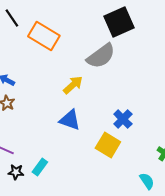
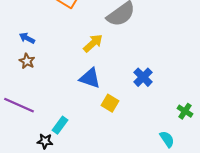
yellow square: (108, 145) -> (110, 103), moved, size x0.7
black star: (16, 172) -> (45, 141), moved

